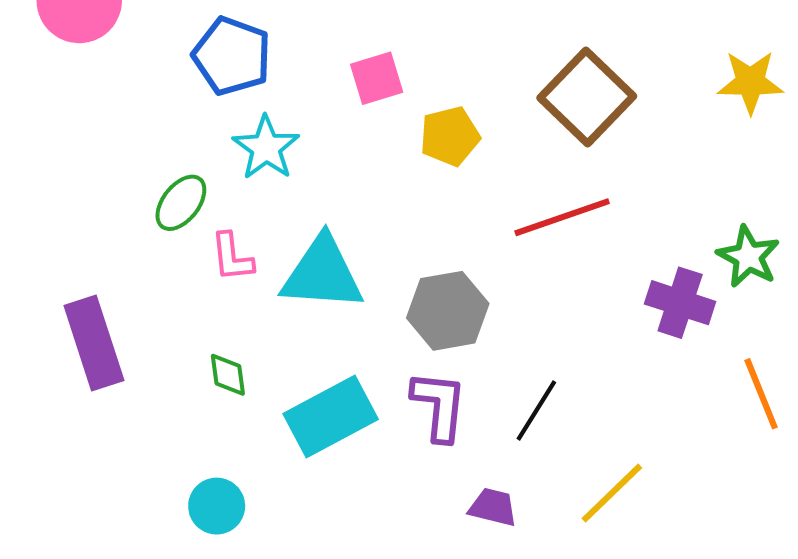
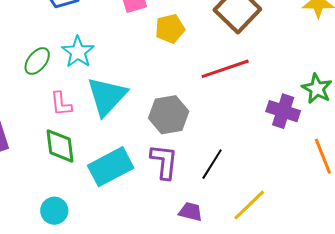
cyan star: (266, 148) -> (78, 52), moved
pink L-shape: (232, 257) -> (61, 104), moved
cyan triangle: (322, 274) -> (107, 96), turned -51
green diamond: (228, 375) -> (60, 146), size x1.6

